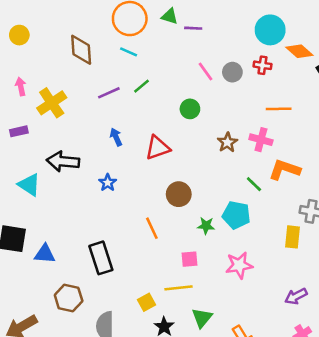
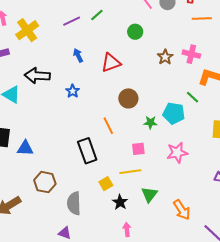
orange line: (279, 109) -> (202, 18), moved
green line: (254, 184) -> (193, 97), moved
black rectangle: (101, 258) -> (87, 151), moved

